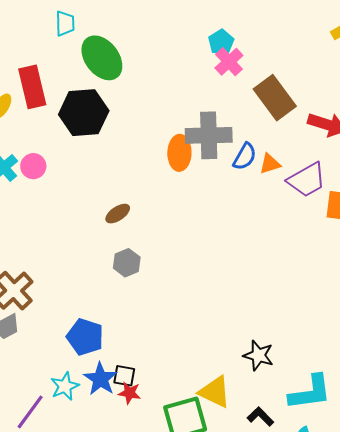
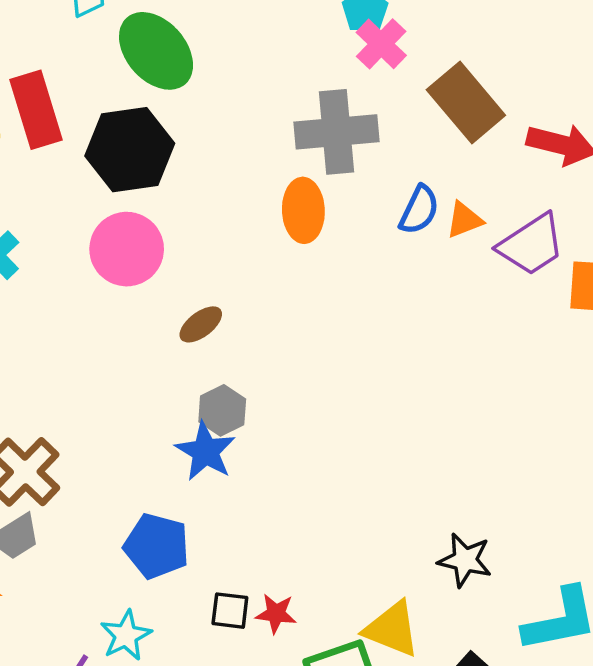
gray cross: (209, 135) -> (336, 132), moved
pink circle: (33, 166) -> (127, 249), moved, size x1.6
blue star: (100, 379) -> (205, 451), moved
red star: (130, 393) -> (276, 614), moved

